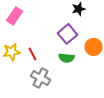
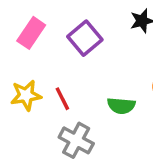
purple square: (68, 34) -> (85, 38), moved

